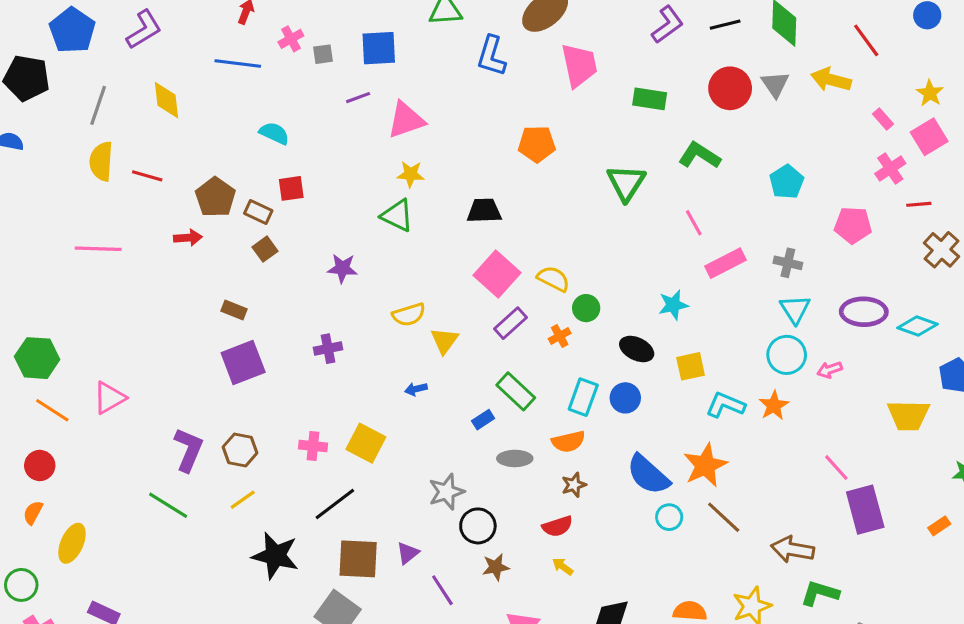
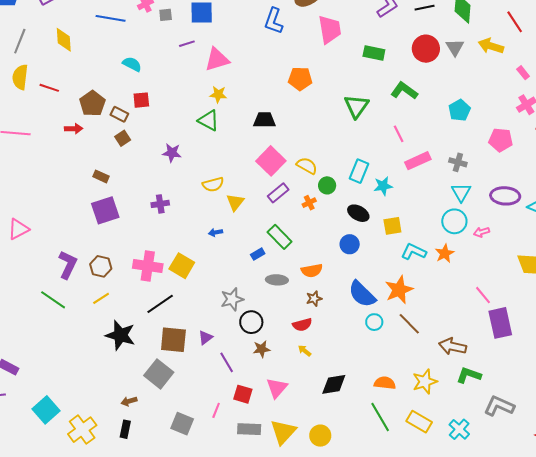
cyan rectangle: (583, 397) -> (359, 171), moved
pink cross: (313, 446) -> (148, 266), size x1.6

